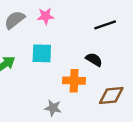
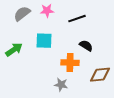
black line: (105, 25) -> (77, 19), moved
gray star: (53, 108) -> (61, 85), moved

